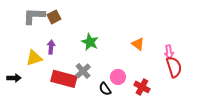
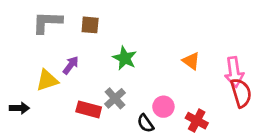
brown square: (54, 17) -> (90, 25), moved, turned 32
purple arrow: (51, 47) -> (71, 65), turned 32
pink arrow: (169, 52) -> (234, 72), size x1.5
red rectangle: (64, 79) -> (89, 109), size x0.7

